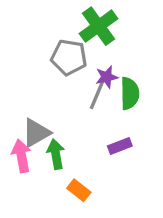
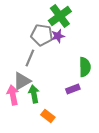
purple star: (107, 77) -> (58, 36), moved
green semicircle: (130, 93) -> (85, 67), moved
gray line: (97, 95) -> (30, 58), moved

